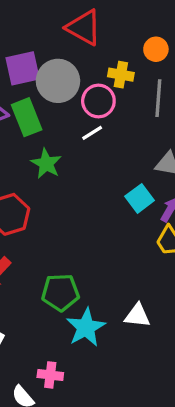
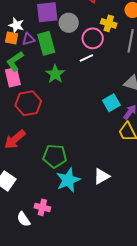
gray circle: (58, 81) -> (69, 23), size x0.7
white triangle: (137, 315) -> (102, 176), turned -42

